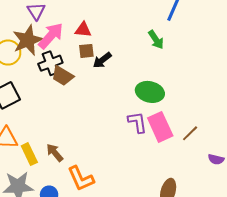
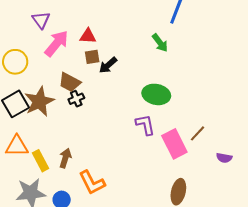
brown star: (28, 40) -> (39, 101), moved
black cross: (50, 63) -> (76, 99), moved, size x0.7
pink rectangle: (160, 127) -> (174, 144), moved
brown arrow: (55, 153) -> (65, 158), turned 60

